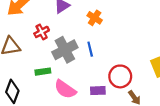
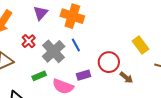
orange cross: (95, 18) -> (72, 16), size x1.6
purple rectangle: (98, 91) -> (83, 75), moved

